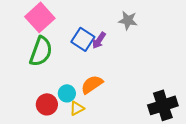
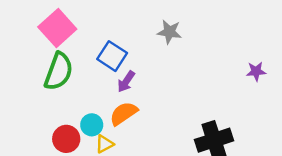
purple arrow: (99, 40) -> (126, 82), moved

